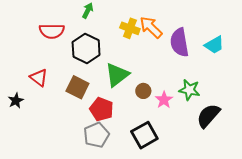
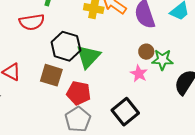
red semicircle: (52, 31) -> (32, 22), moved
black hexagon: (86, 49) -> (66, 46), moved
brown circle: (143, 91) -> (146, 52), moved

